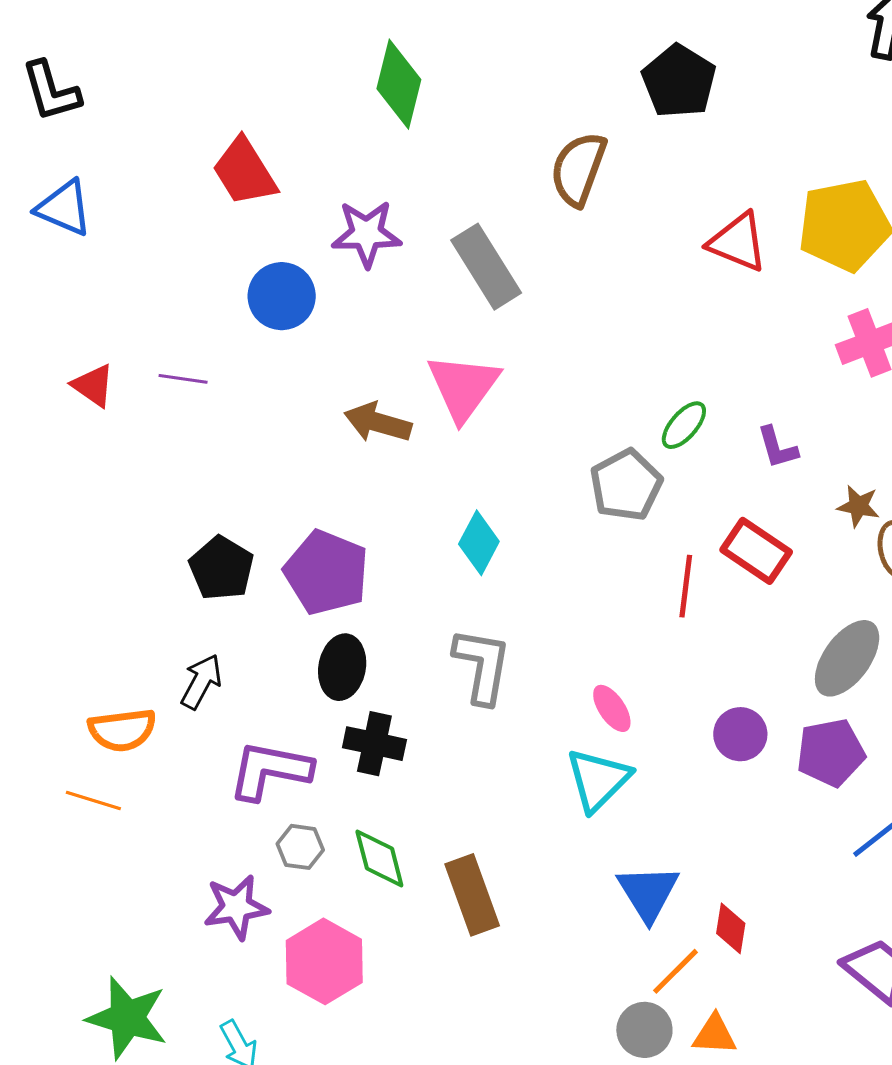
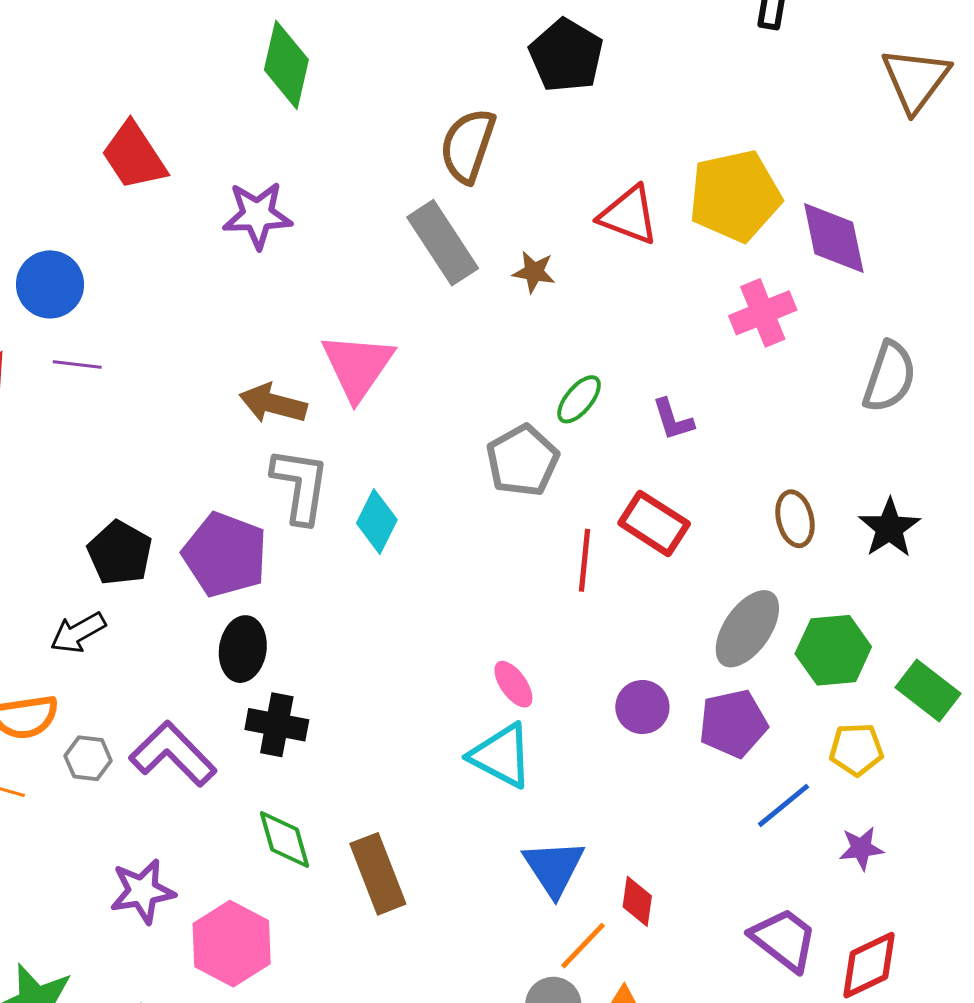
gray rectangle: (486, 267) -> (443, 243), moved
blue circle: (282, 296) -> (50, 284), moved
brown star: (858, 506) -> (534, 272), moved
gray L-shape: (482, 666) -> (300, 486), moved
black arrow: (201, 682) -> (78, 633), moved, turned -146
purple L-shape: (270, 770) -> (173, 754), turned 36
cyan triangle: (598, 780) -> (501, 756), turned -46
gray hexagon: (300, 847) -> (88, 758), moved

